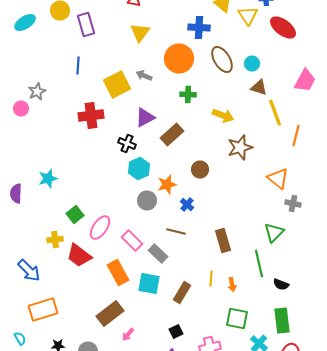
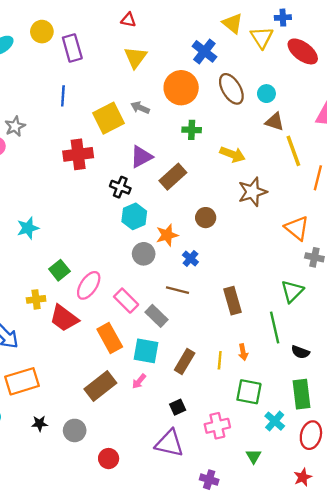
blue cross: (199, 28) -> (204, 51), turned 35
yellow line: (211, 278) -> (220, 360), moved
pink arrow: (128, 334) -> (139, 381), moved

